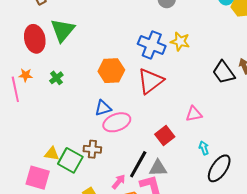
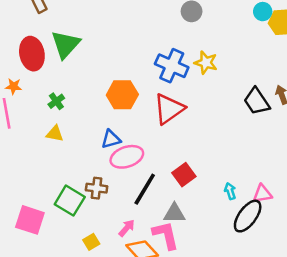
orange star: (26, 75) -> (13, 86), moved
pink triangle: (194, 114) -> (262, 194), moved
yellow triangle: (52, 154) -> (55, 134), moved
black line: (138, 164) -> (145, 189), moved

